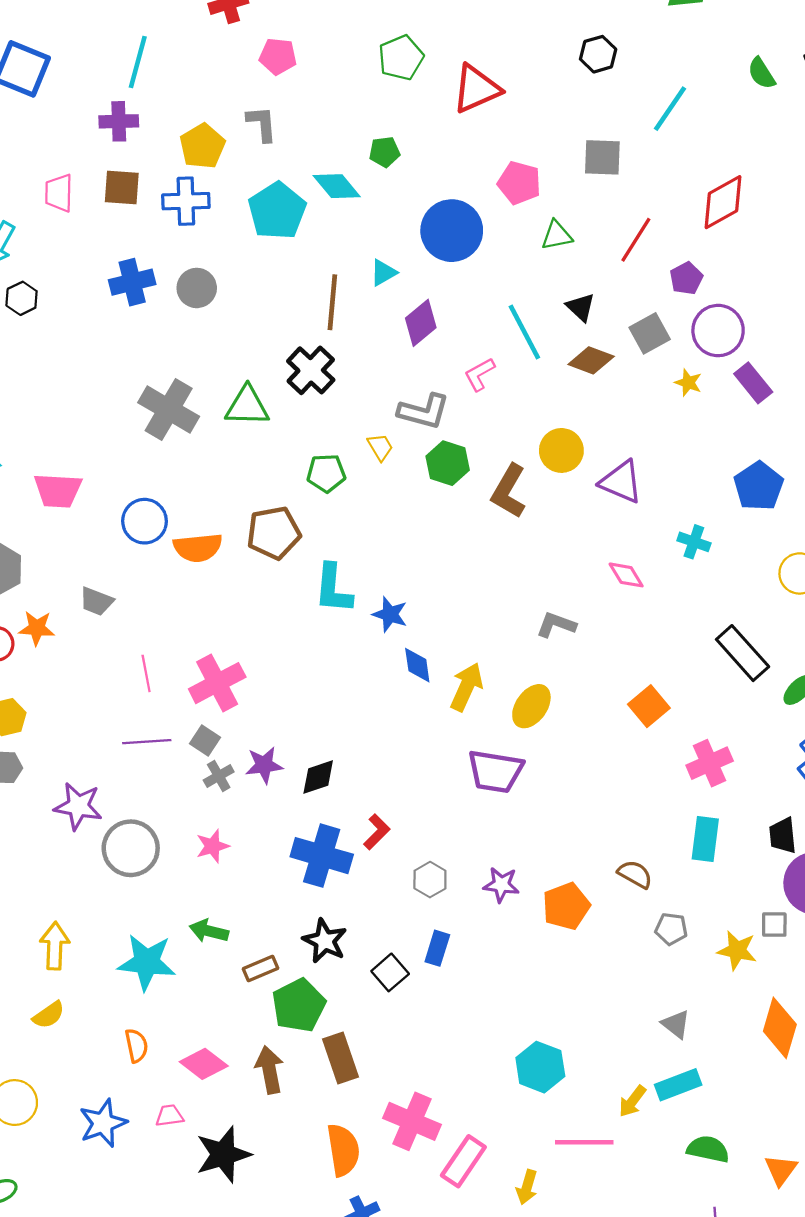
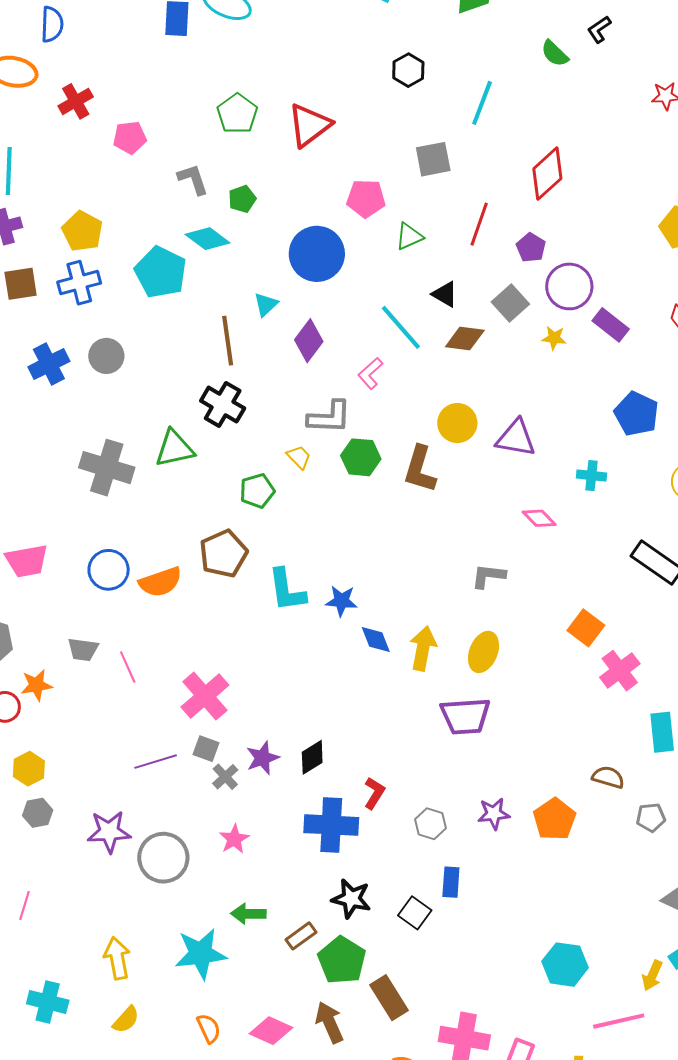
gray L-shape: (262, 124) -> (193, 179), moved
pink line: (146, 673) -> (128, 667), moved
pink cross: (710, 763) -> (620, 671), moved

